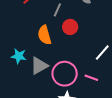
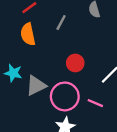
red circle: (70, 27) -> (75, 63), moved
orange semicircle: (44, 35) -> (28, 34), moved

